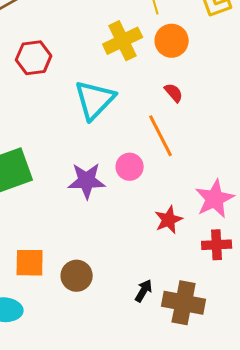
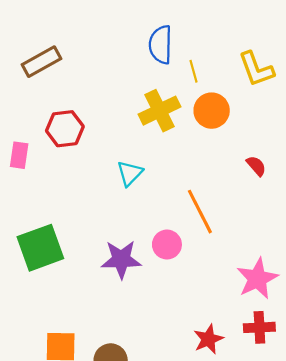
red semicircle: (174, 93) -> (256, 166), moved
cyan triangle: (95, 100) -> (130, 173), size x0.6
red star: (169, 220) -> (208, 339), moved

